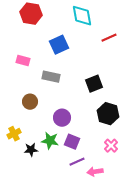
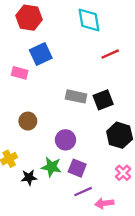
red line: (109, 38) -> (110, 54), moved
blue square: (59, 45) -> (41, 54), moved
gray rectangle: (51, 77) -> (76, 96), moved

